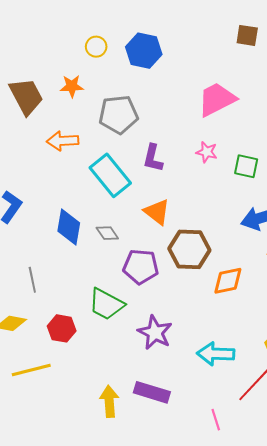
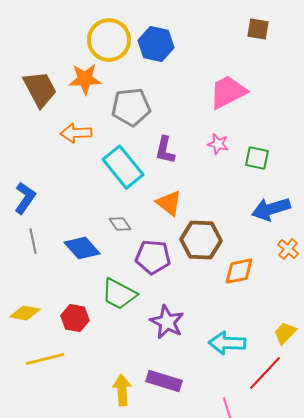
yellow circle: (96, 47) -> (109, 40), size x2.0
orange star: (72, 86) -> (85, 79), size x1.4
blue diamond: (69, 227) -> (82, 248), moved, turned -51
gray line: (32, 280) -> (33, 241), moved

